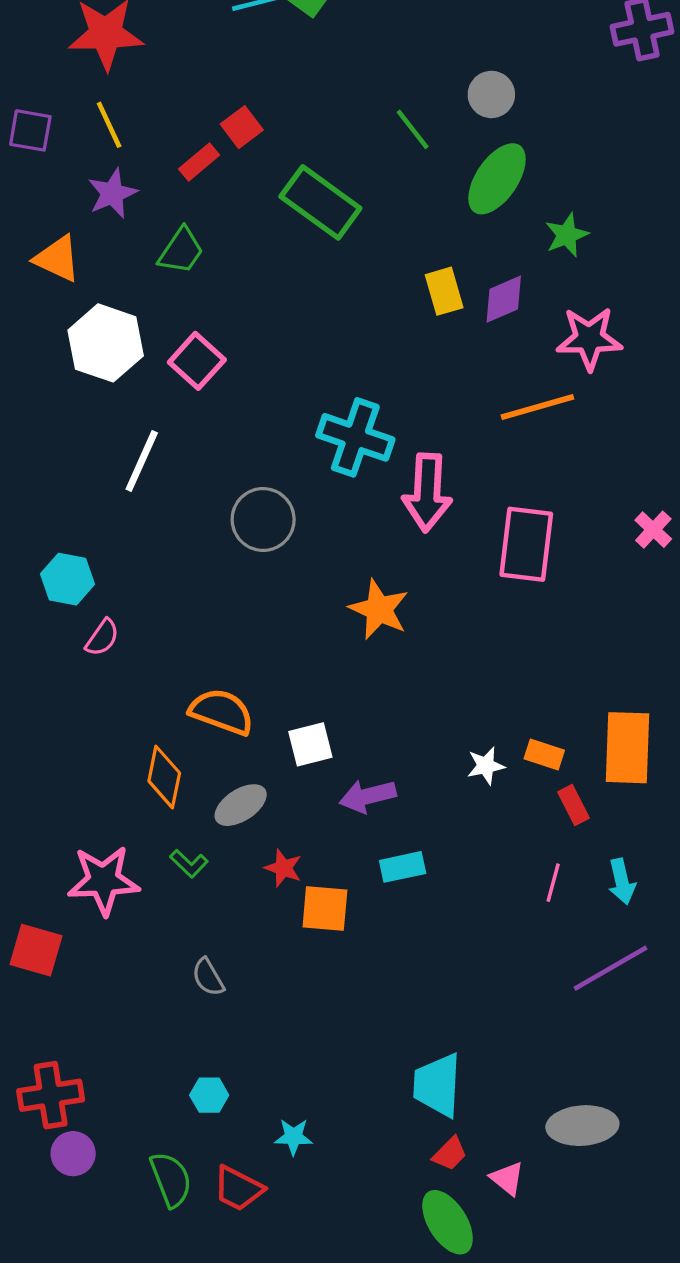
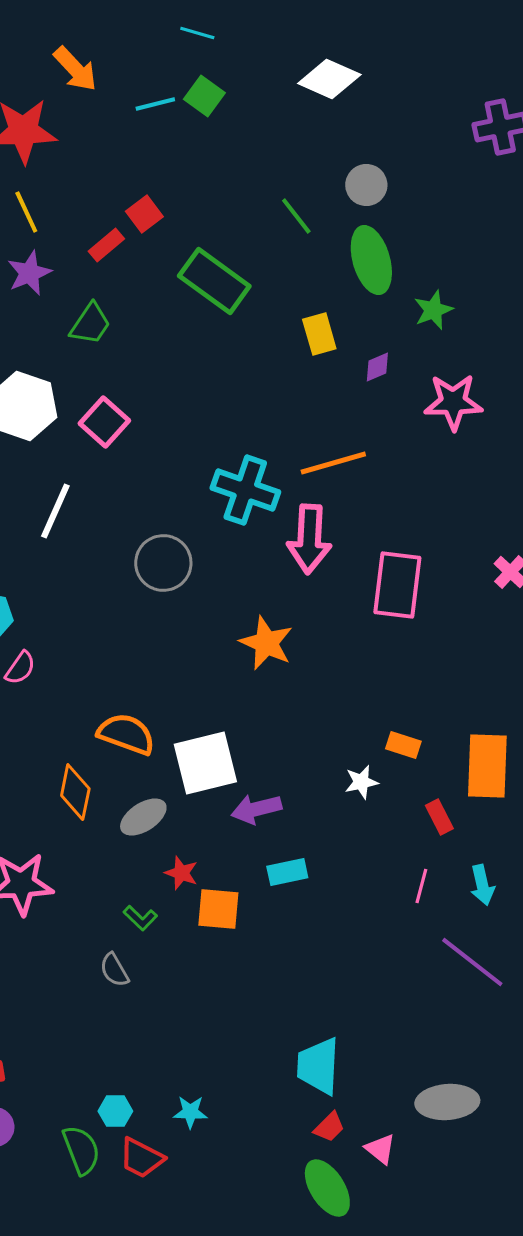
green ellipse: (497, 179) -> (371, 260), turned -50
yellow rectangle: (444, 291) -> (319, 334), moved
purple diamond: (504, 299) -> (377, 367), size x0.7
orange line: (537, 407) -> (333, 463), moved
white square: (310, 744) -> (205, 763), size x1.6
orange rectangle: (544, 754) -> (403, 745), moved
green L-shape: (189, 864) -> (140, 918), moved
purple line: (611, 968) -> (472, 962), turned 68
cyan hexagon: (209, 1095) -> (115, 1111), moved

